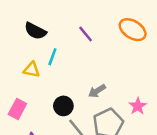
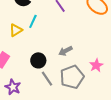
yellow triangle: (32, 70) -> (16, 30), turned -48

